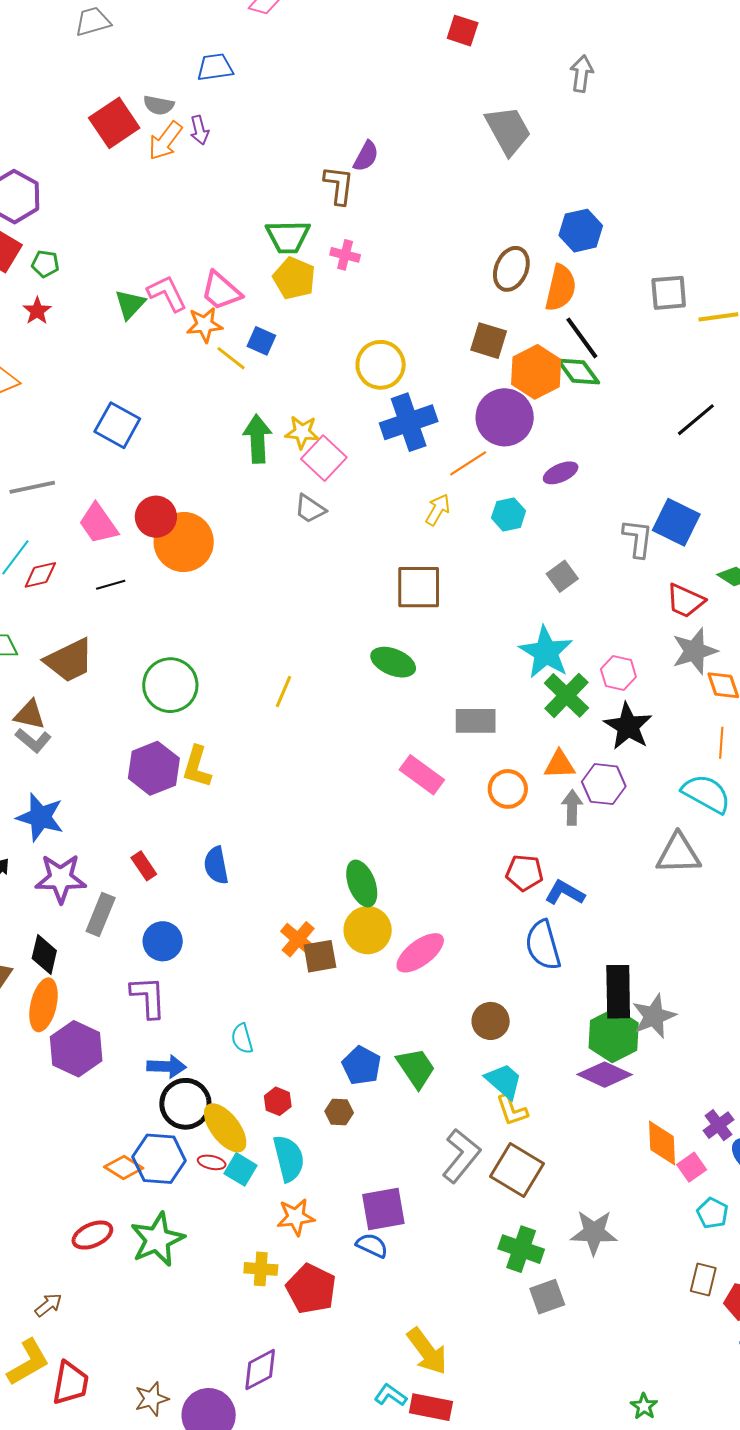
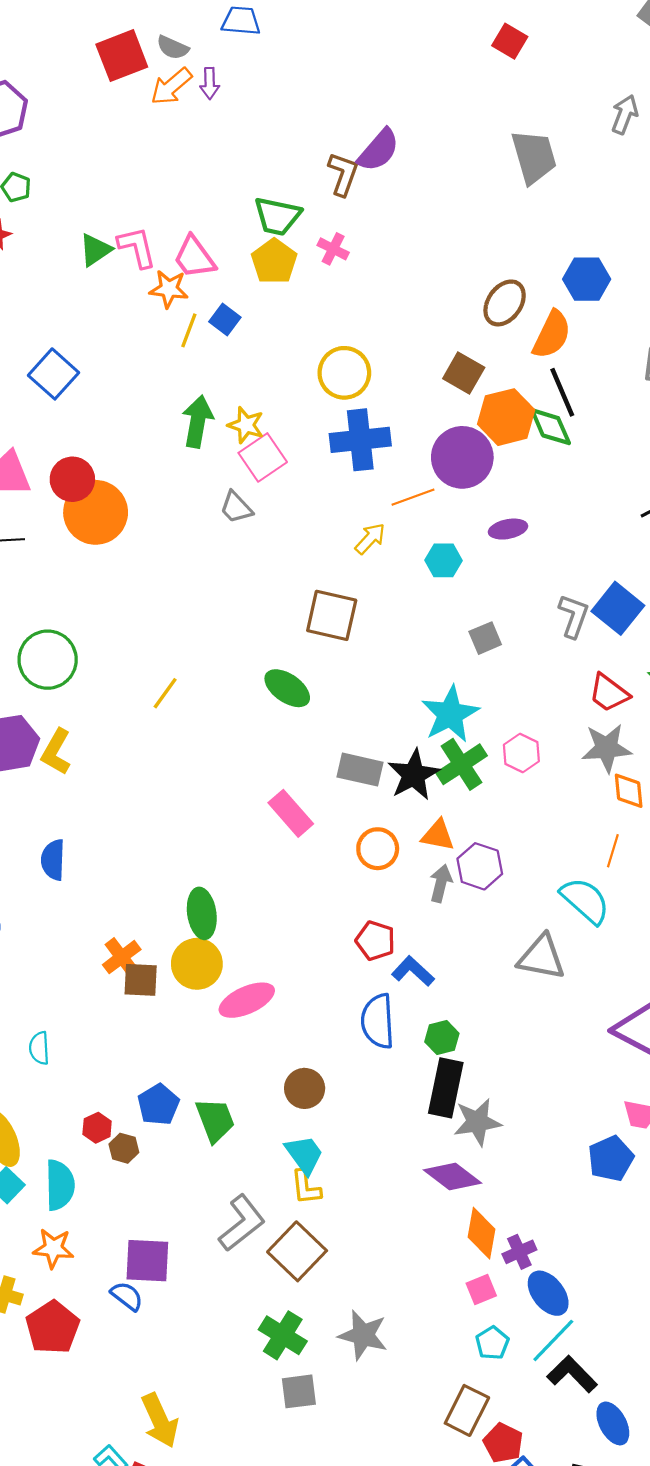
purple semicircle: (366, 156) -> (378, 150), size x1.4
yellow line: (231, 358) -> (189, 330), turned 60
black star: (628, 726) -> (414, 775), moved
green hexagon: (614, 1035) -> (442, 1038), moved, size x0.6
purple diamond: (605, 1075) -> (452, 1177), moved
red hexagon: (278, 1101) -> (97, 1128), moved
orange diamond: (662, 1143) -> (482, 1233), moved
brown rectangle: (703, 1279) -> (467, 1410), size x1.4

